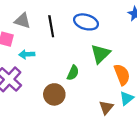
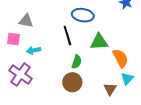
black line: (51, 26) -> (67, 35), moved
green triangle: (100, 54) -> (99, 42), turned 48
brown circle: (54, 94) -> (72, 82), moved

